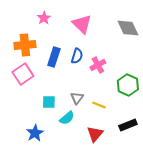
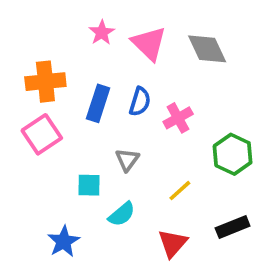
pink star: (44, 18) -> (102, 33), moved
gray diamond: (128, 28) -> (207, 49), moved
gray triangle: (77, 98) -> (127, 160), moved
yellow line: (99, 105) -> (180, 191), turned -64

